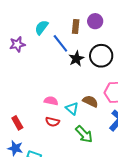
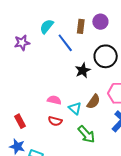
black star: (76, 59) -> (83, 70), moved
brown semicircle: (90, 101) -> (94, 102), turned 98

